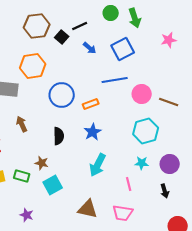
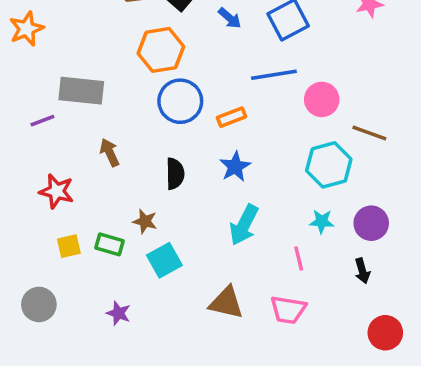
orange hexagon: (33, 66) -> (161, 50), moved
brown line: (169, 102) -> (369, 133), moved

